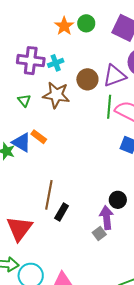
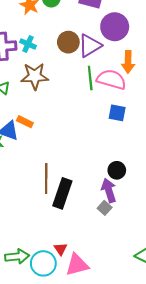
cyan cross: (56, 63) -> (28, 44), turned -35
brown circle: (87, 79) -> (68, 42), moved
black rectangle: (62, 212) -> (62, 193), size x1.6
red triangle: (19, 228) -> (61, 249), moved, size x0.5

